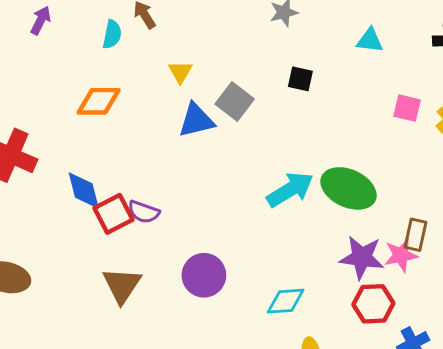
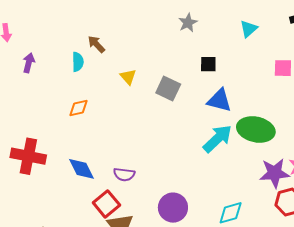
cyan triangle: (370, 40) -> (249, 29), turned -36
orange diamond: (99, 101) -> (79, 108), size x0.7
blue triangle: (196, 120) -> (219, 100), moved, turned 40
red square: (113, 214) -> (106, 204), moved

